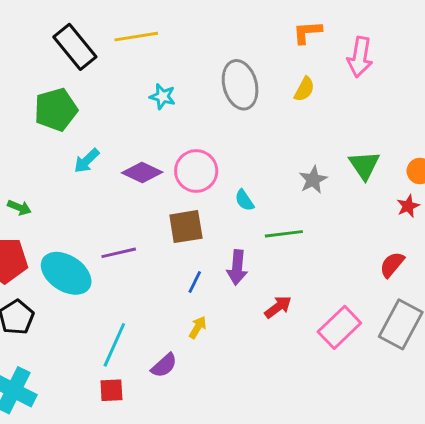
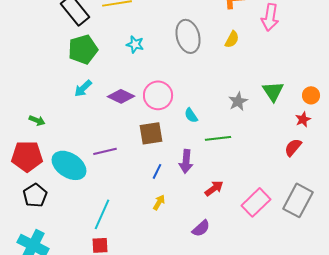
green pentagon: (56, 110) -> (83, 49), moved
red semicircle: (392, 265) -> (293, 147), moved
purple semicircle: (164, 365) -> (201, 228), moved

